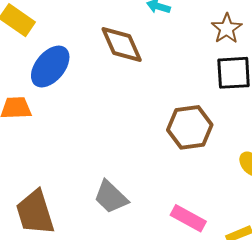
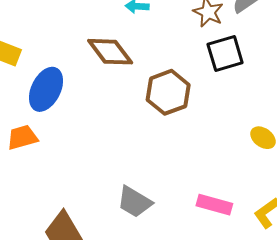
brown hexagon: (190, 127) -> (168, 92), moved

